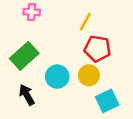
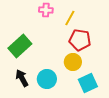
pink cross: (32, 12) -> (46, 10), moved
cyan circle: (57, 77) -> (47, 79), moved

